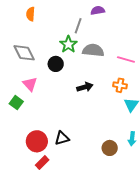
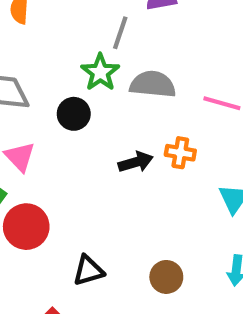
orange cross: (120, 85) -> (180, 153), moved
red circle: (37, 141) -> (26, 227), moved
brown circle: (110, 148) -> (166, 277), moved

